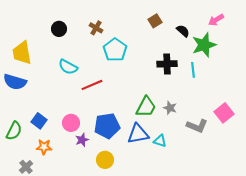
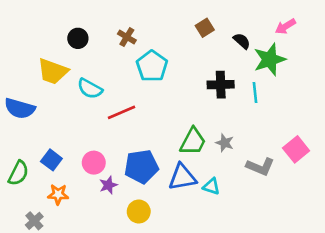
yellow trapezoid: (22, 53) -> (53, 71), moved, turned -60

